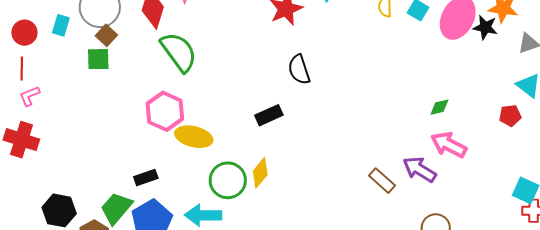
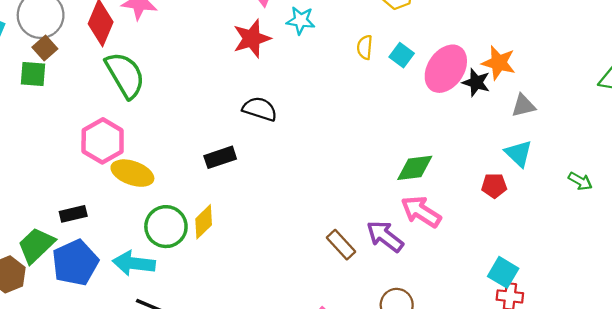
black semicircle: (299, 70) -> (260, 109), turned 120
green diamond: (439, 107) -> (415, 168), size x1.6

